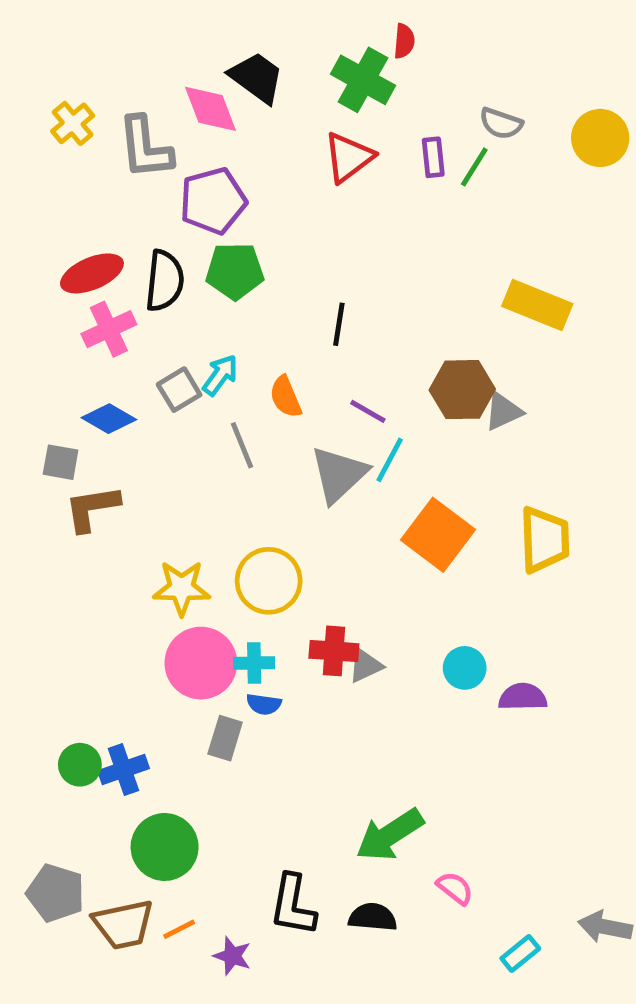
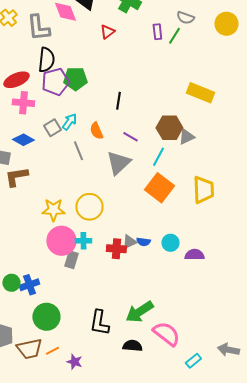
red triangle: (348, 157) -> (107, 32), moved, size x0.7
purple pentagon: (213, 201) -> (55, 82), moved
black semicircle: (165, 281) -> (46, 60), moved
pink cross: (109, 329) -> (23, 103), turned 30
cyan line: (390, 460) -> (158, 157), moved
red cross: (334, 651) -> (116, 249), moved
blue semicircle: (264, 704) -> (143, 242), moved
gray rectangle: (225, 738) -> (71, 260), moved
pink semicircle: (455, 888) -> (166, 334), size x1.8
black L-shape: (293, 905) -> (99, 323), moved

